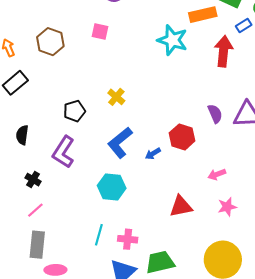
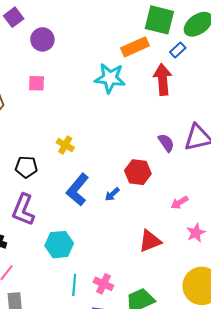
black pentagon: (74, 111) -> (26, 167), turned 30
cyan hexagon: (112, 187) -> (59, 245), moved
pink cross: (128, 239) -> (103, 284), turned 30

